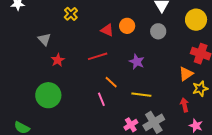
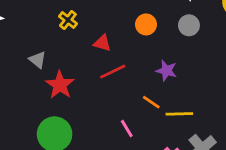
red triangle: (107, 30) -> (102, 43), moved
red star: (58, 60) -> (60, 85), size x1.5
orange line: (111, 82) -> (151, 102), moved

